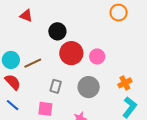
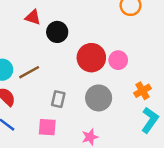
red triangle: (26, 16) -> (33, 17), moved
red circle: (71, 53) -> (91, 58), moved
pink circle: (97, 56) -> (118, 60), moved

